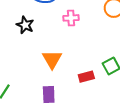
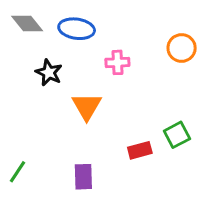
orange triangle: (52, 59) -> (87, 106), moved

